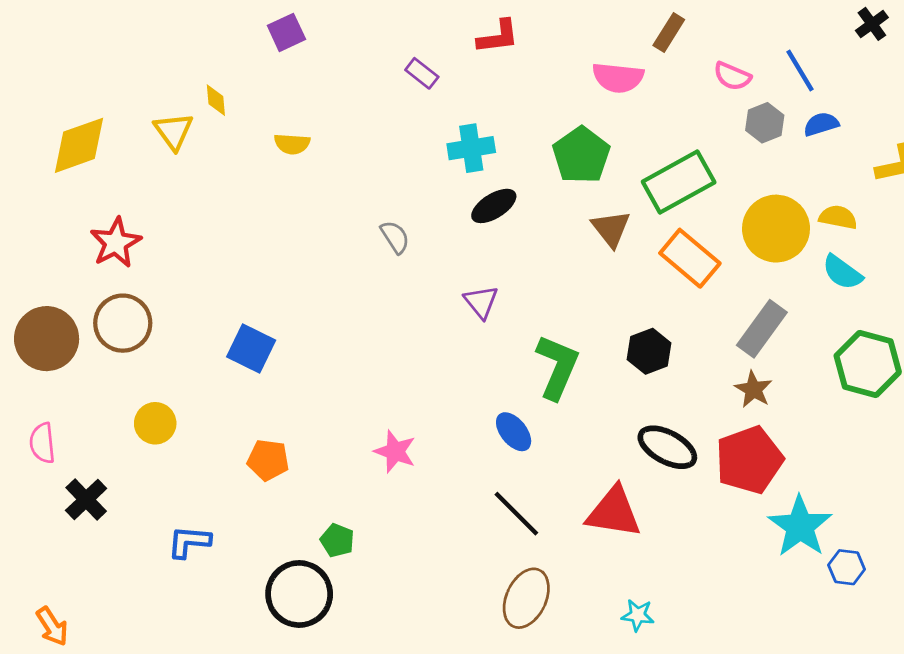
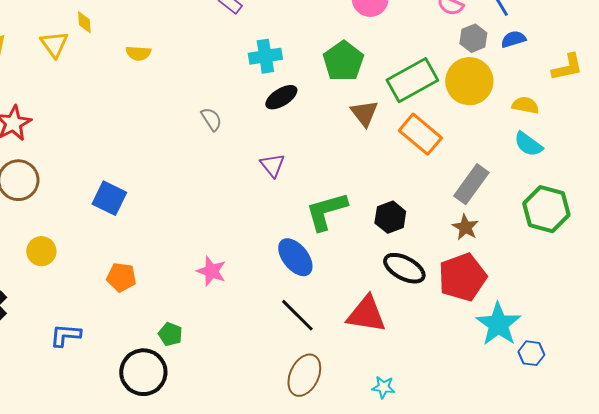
yellow circle: (776, 229) -> (469, 81), moved
black hexagon: (649, 351) -> (390, 217), moved
green L-shape: (557, 367) -> (326, 211), turned -129
blue ellipse: (514, 432) -> (295, 257), size x1.4

